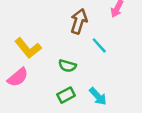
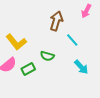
green rectangle: (66, 95) -> (28, 69), moved
cyan arrow: (98, 96) -> (81, 67), moved

